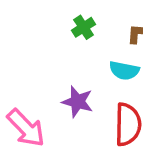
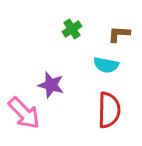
purple star: (77, 102) -> (51, 85), moved

